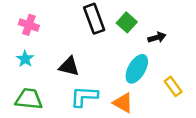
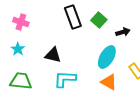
orange triangle: (123, 103) -> (109, 82), moved

